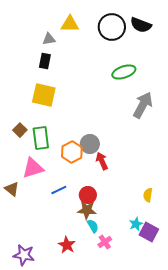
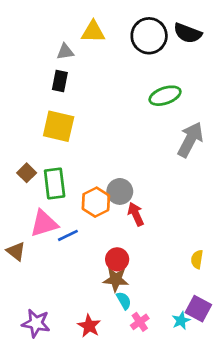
blue line: (59, 190) -> (68, 235), moved
cyan star: (136, 224) -> (181, 321), moved
purple star: (24, 255) -> (36, 323), moved

